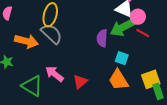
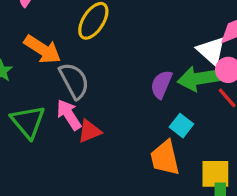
gray semicircle: (52, 34) -> (74, 81), moved
red triangle: (80, 82) -> (89, 131), moved

